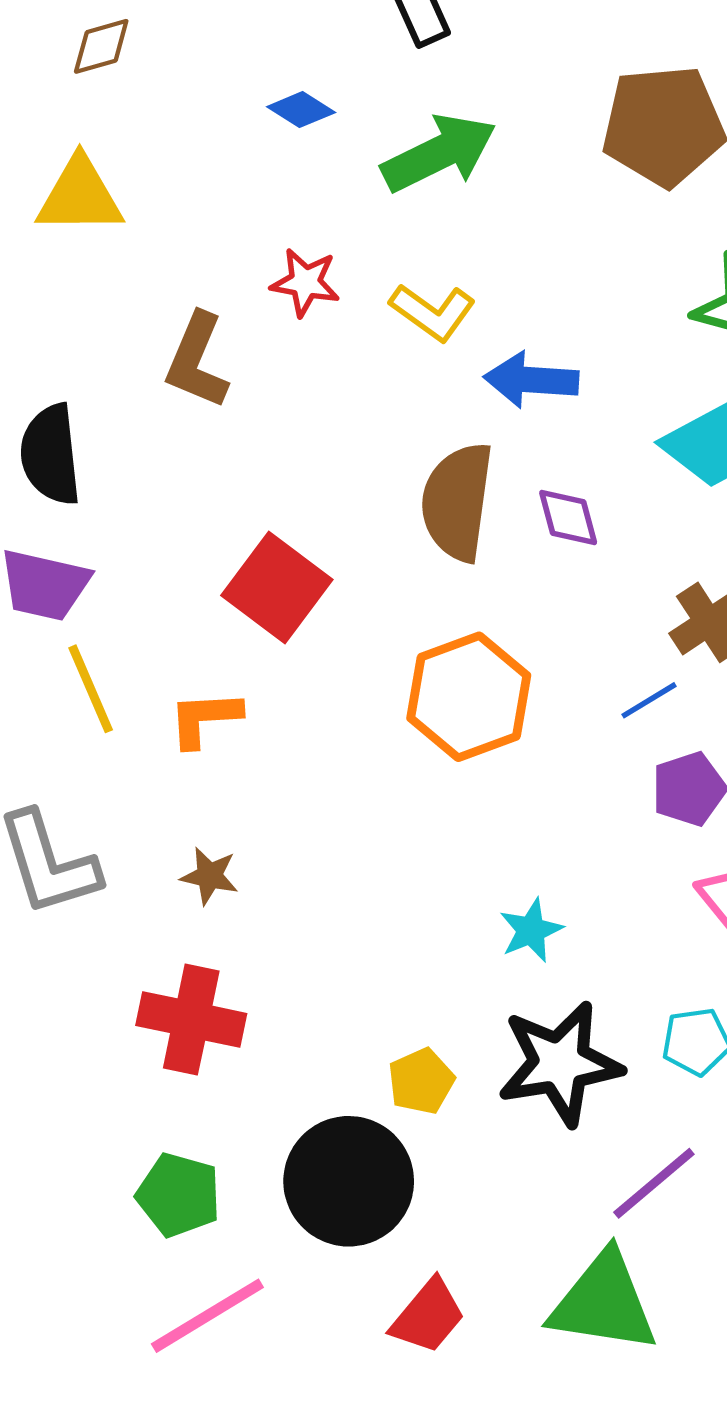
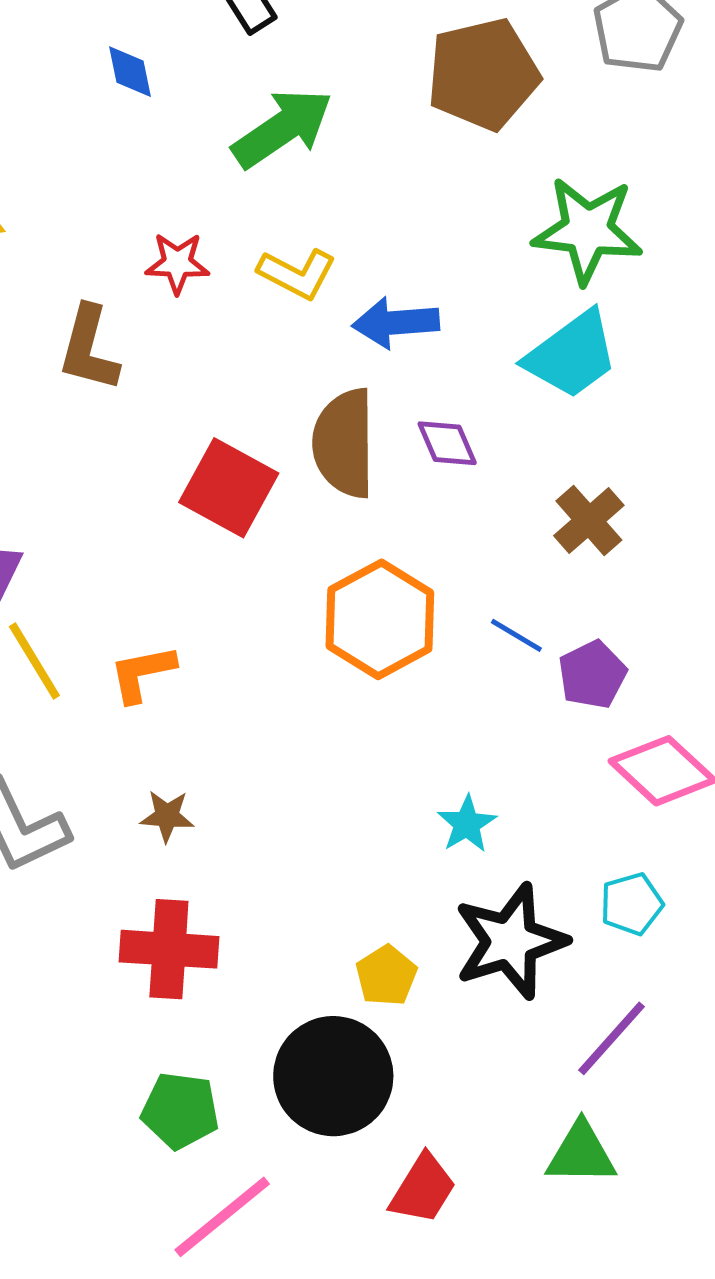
blue diamond: (301, 110) -> (130, 72), moved, turned 54
red square: (277, 587) -> (229, 488), moved
blue line: (649, 700) -> (516, 635), moved, turned 70
green triangle: (604, 1303) -> (581, 1153), size x0.7

